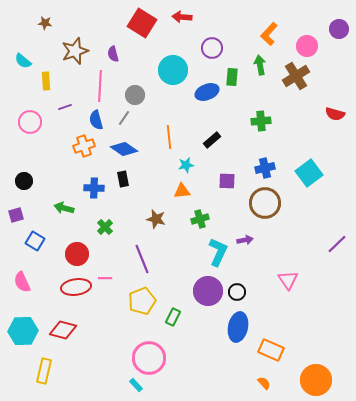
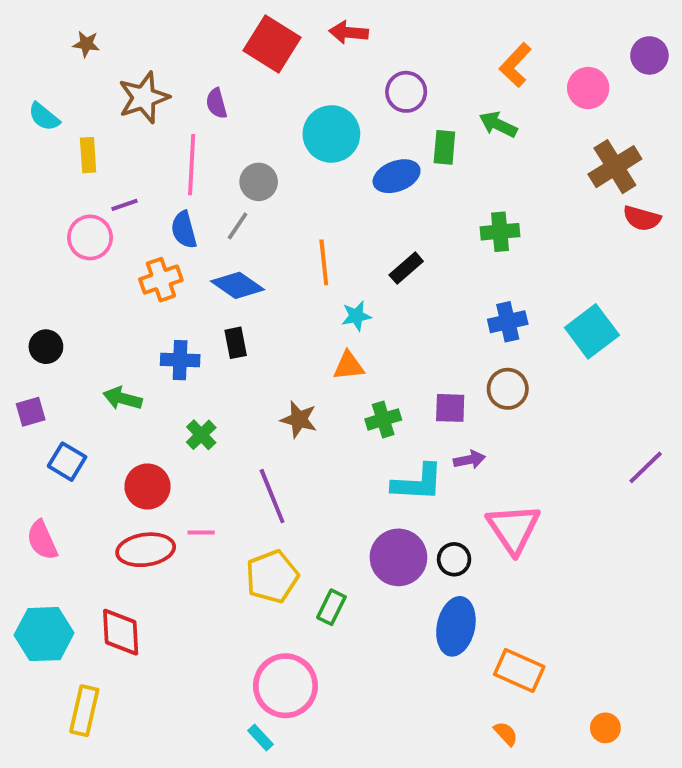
green arrow: (260, 65) -> (498, 124), turned -54
brown cross: (296, 76) -> (615, 167), moved
pink circle: (30, 122) -> (90, 237), moved
purple square: (227, 181) -> (450, 408), moved
brown circle: (265, 203) -> (508, 389), size x0.7
cyan L-shape: (218, 252) -> (418, 483), turned 68
pink triangle: (288, 280) -> (513, 529), moved, size x1.4
red diamond: (63, 330) -> (121, 632), turned 72
orange circle: (316, 380) -> (605, 728), size x0.5

